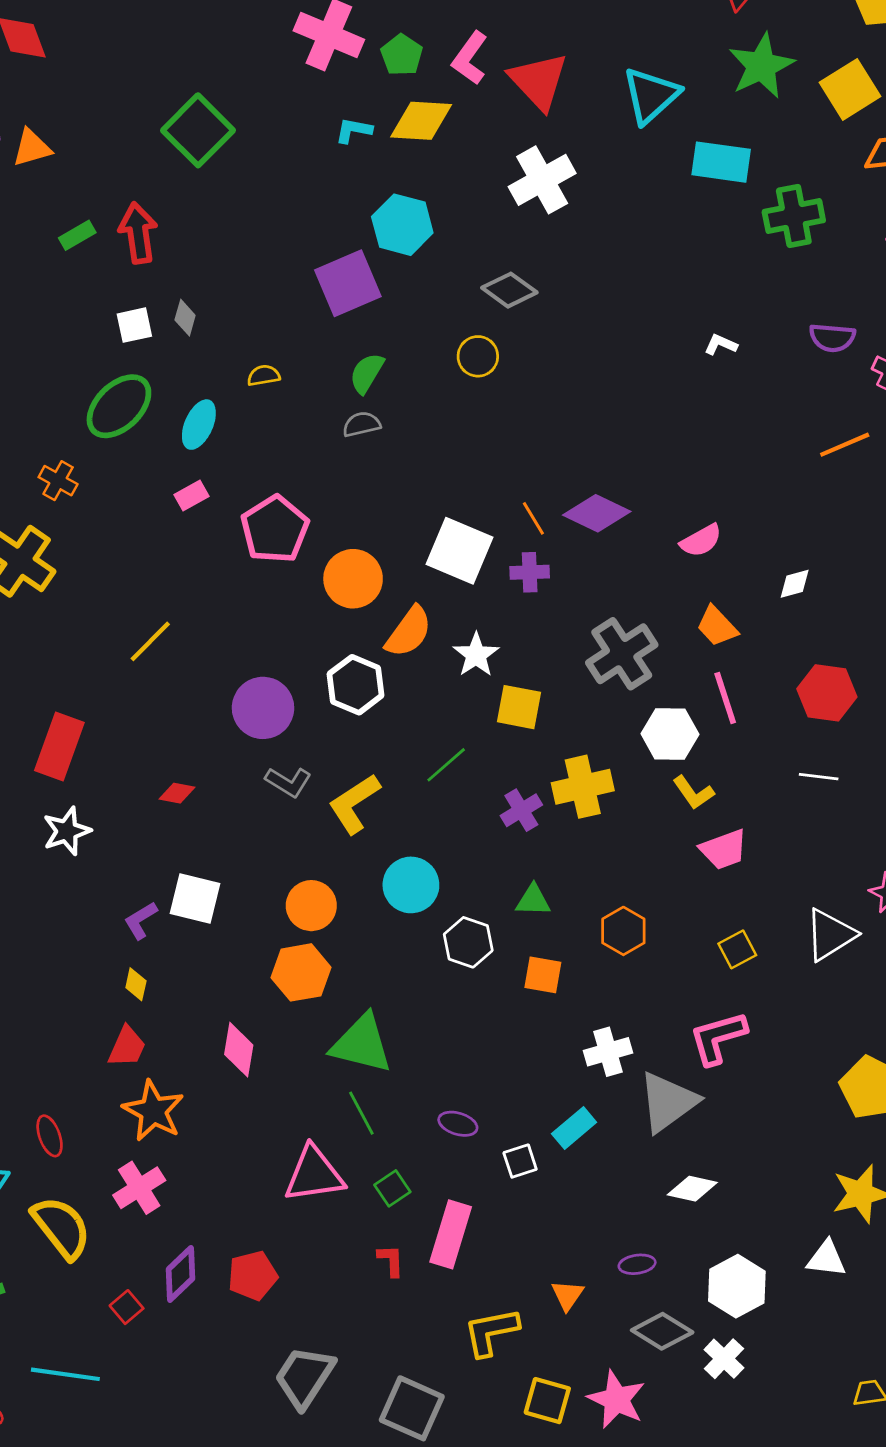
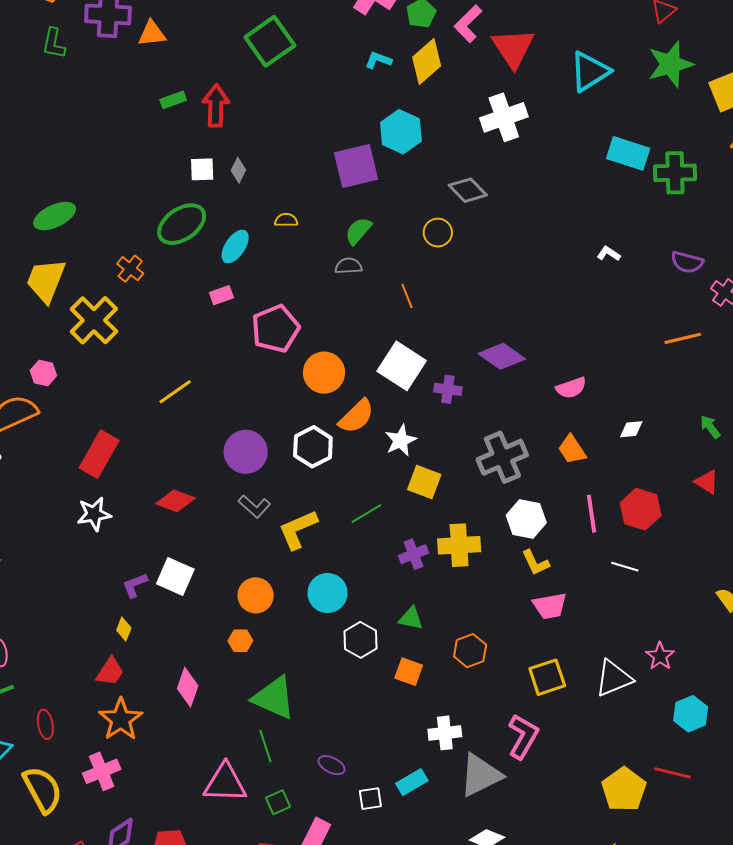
yellow diamond: (421, 121) -> (427, 61), turned -54
cyan rectangle: (721, 162) -> (628, 153), moved
orange line: (533, 518) -> (407, 296), moved
pink line: (725, 698) -> (592, 514), moved
red diamond: (177, 793) -> (175, 501), size x1.5
yellow square: (737, 949) -> (547, 677), size x1.4
orange hexagon: (301, 972) -> (240, 641), size x0.6
pink L-shape: (718, 1038) -> (523, 737), turned 126

